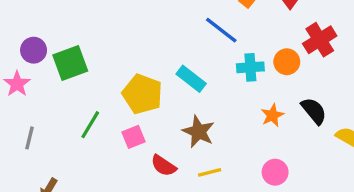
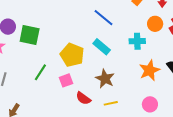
blue line: (221, 30) -> (103, 18), moved
orange circle: (287, 62) -> (155, 24), moved
green square: (70, 63) -> (30, 35), turned 30
orange star: (272, 115) -> (149, 70), size x1.5

